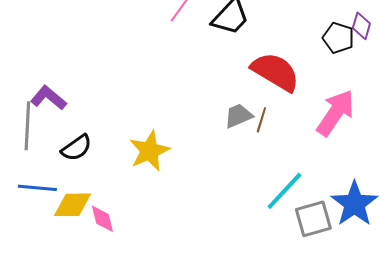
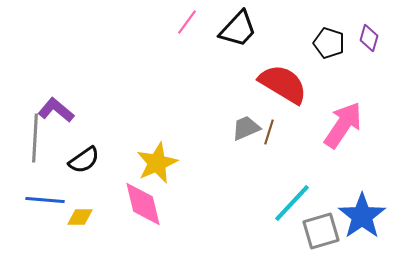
black pentagon: (338, 38) -> (329, 43), moved
yellow diamond: (72, 205) -> (80, 217), size x0.7
pink diamond: (102, 219) -> (143, 204), moved, size x1.6

